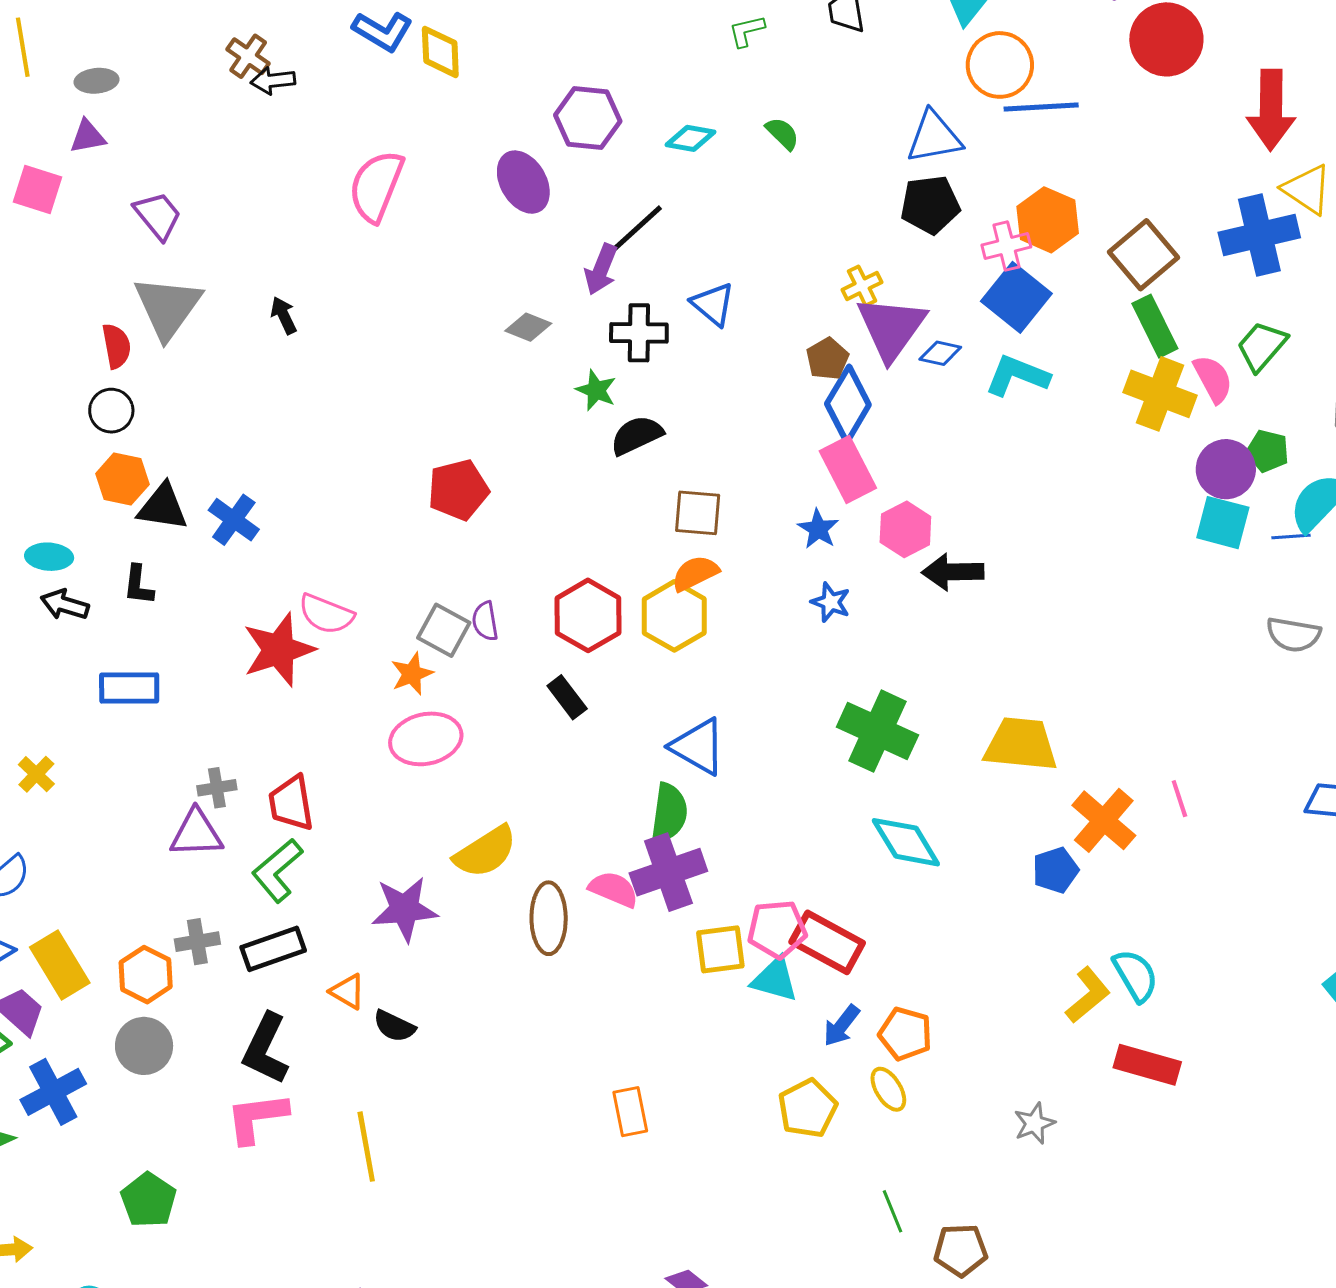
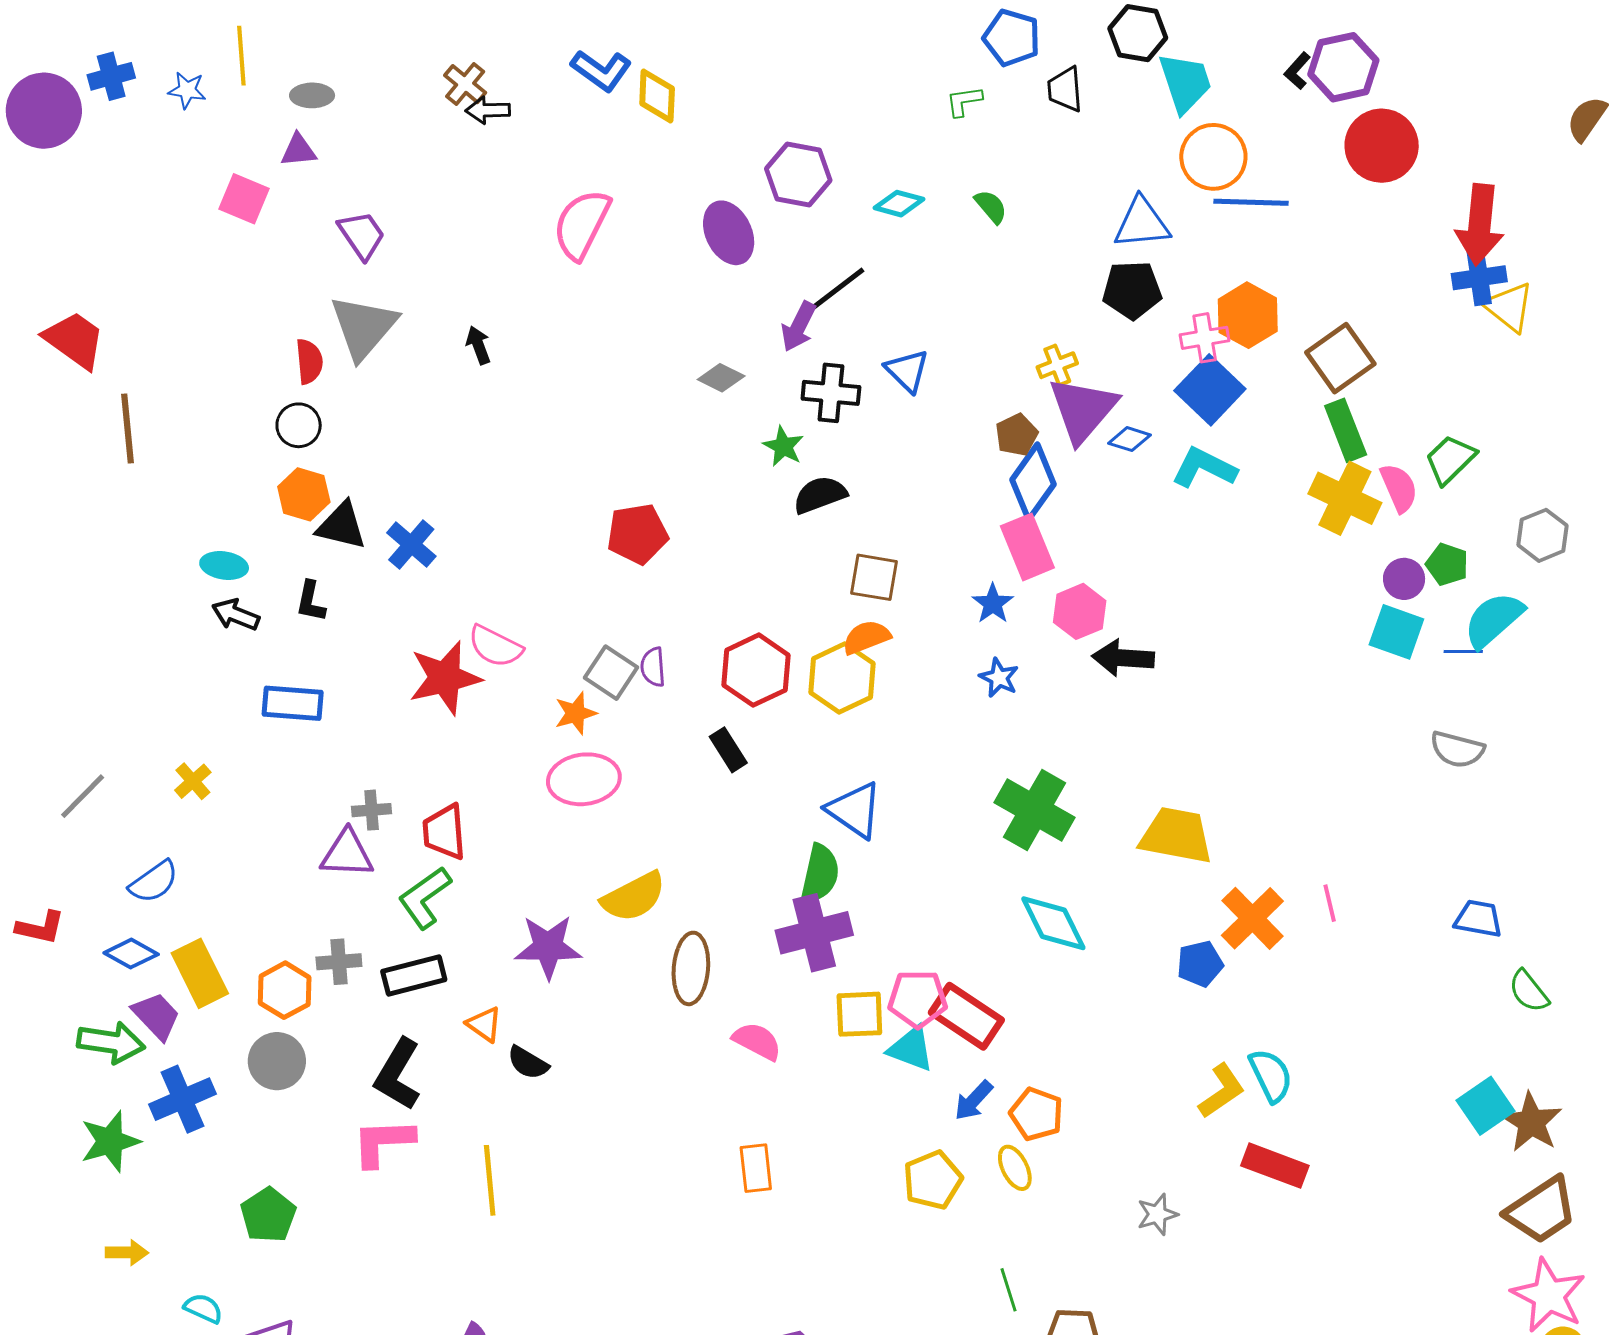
blue cross: (1259, 235) -> (1479, 278), moved, size x0.7
purple circle: (1226, 469) -> (1404, 579), size x0.7
pink semicircle: (614, 889) -> (757, 1041), moved

